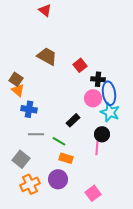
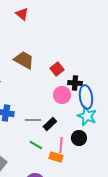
pink circle: (93, 98) -> (62, 95), moved
gray line: (36, 134) -> (33, 120), moved
pink line: (97, 147) -> (61, 145), moved
orange rectangle: (66, 158) -> (56, 157), moved

